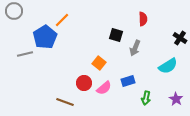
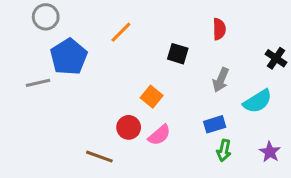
gray circle: (14, 11) -> (46, 17), moved
orange line: (62, 20) -> (121, 32), moved
gray arrow: (135, 48) -> (221, 80), moved
blue rectangle: (128, 81) -> (215, 124), moved

